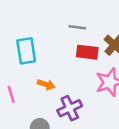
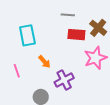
orange arrow: (46, 84) -> (44, 62), turned 32

